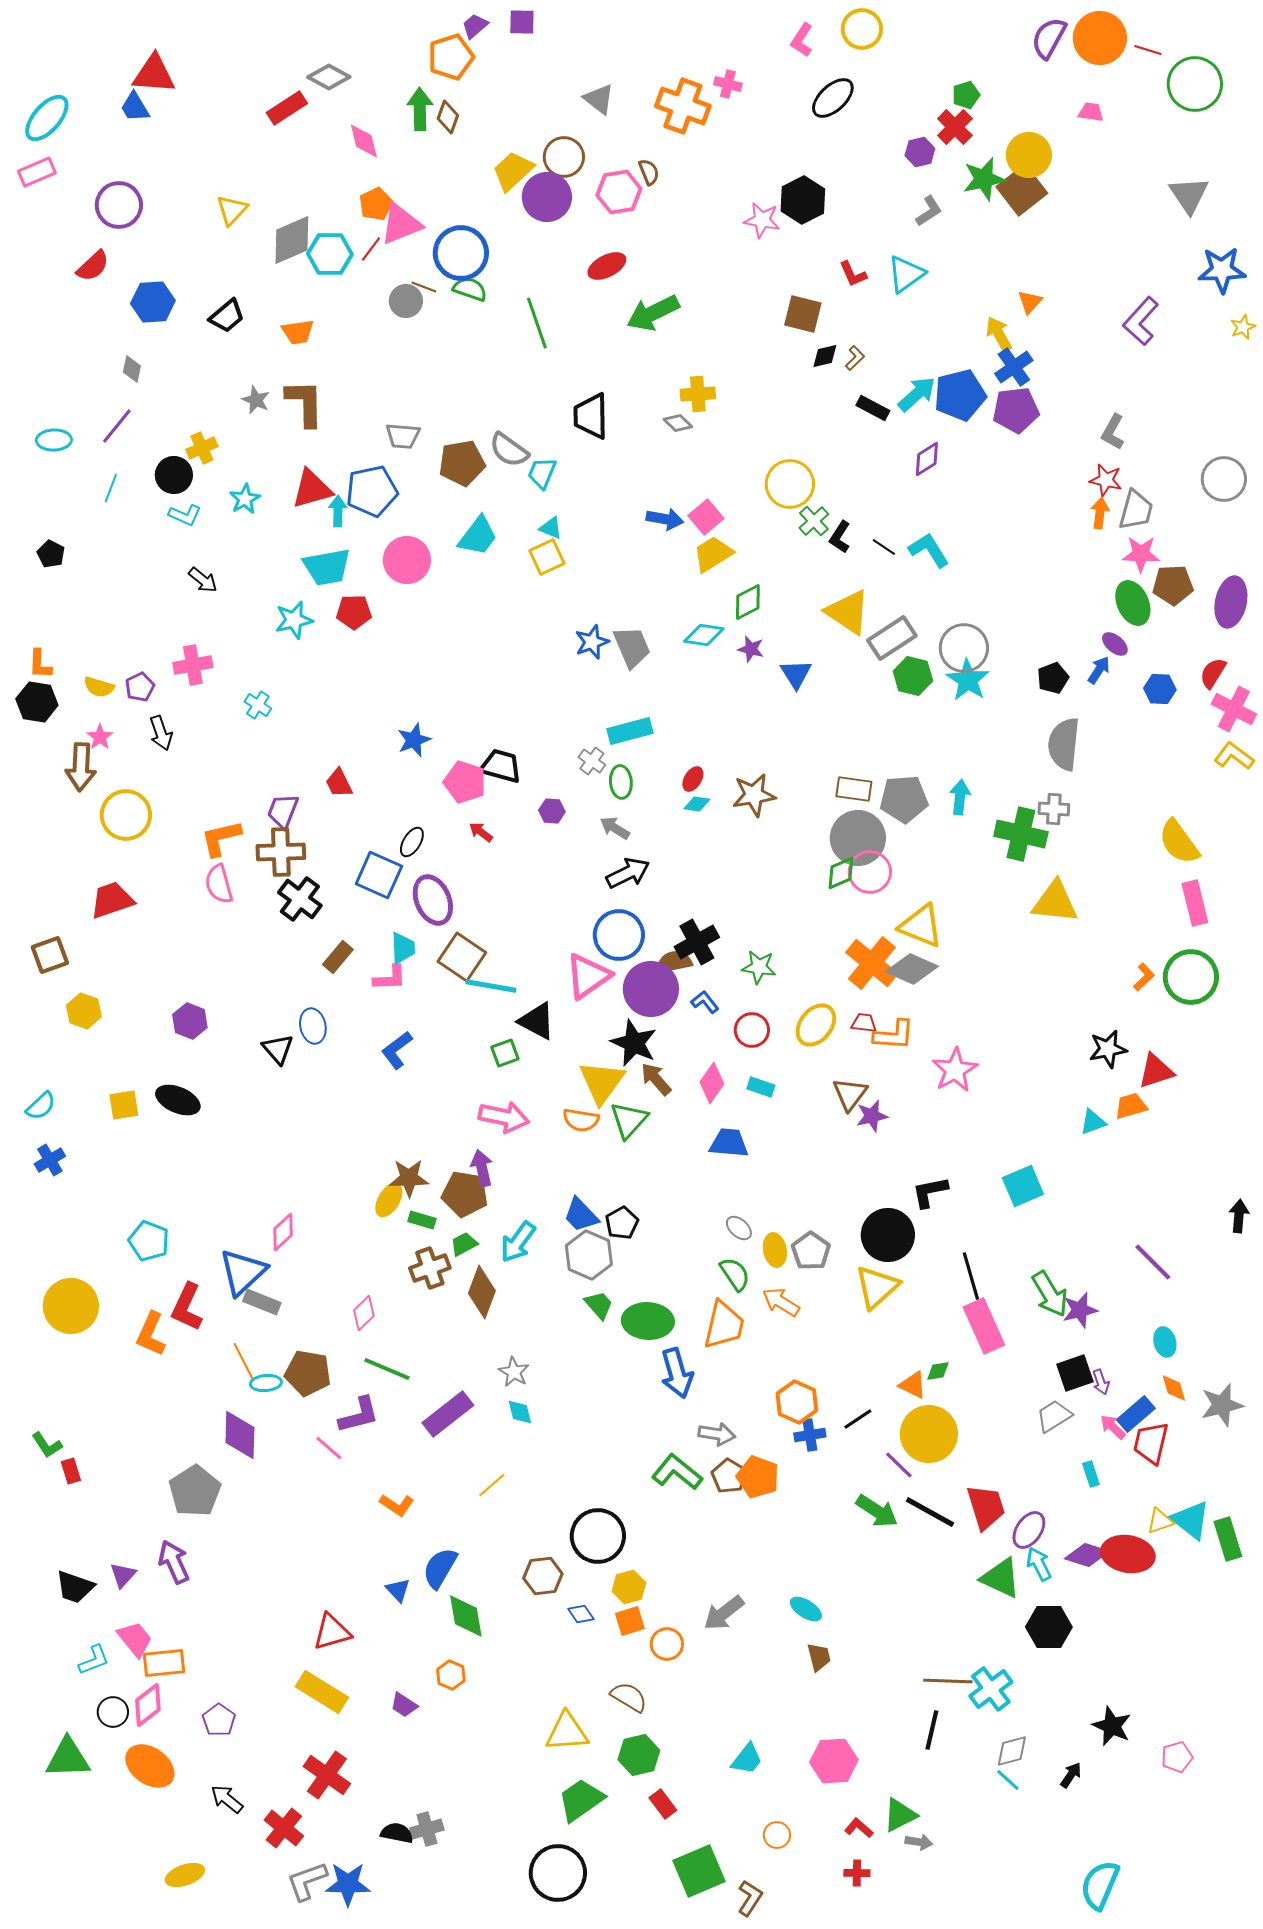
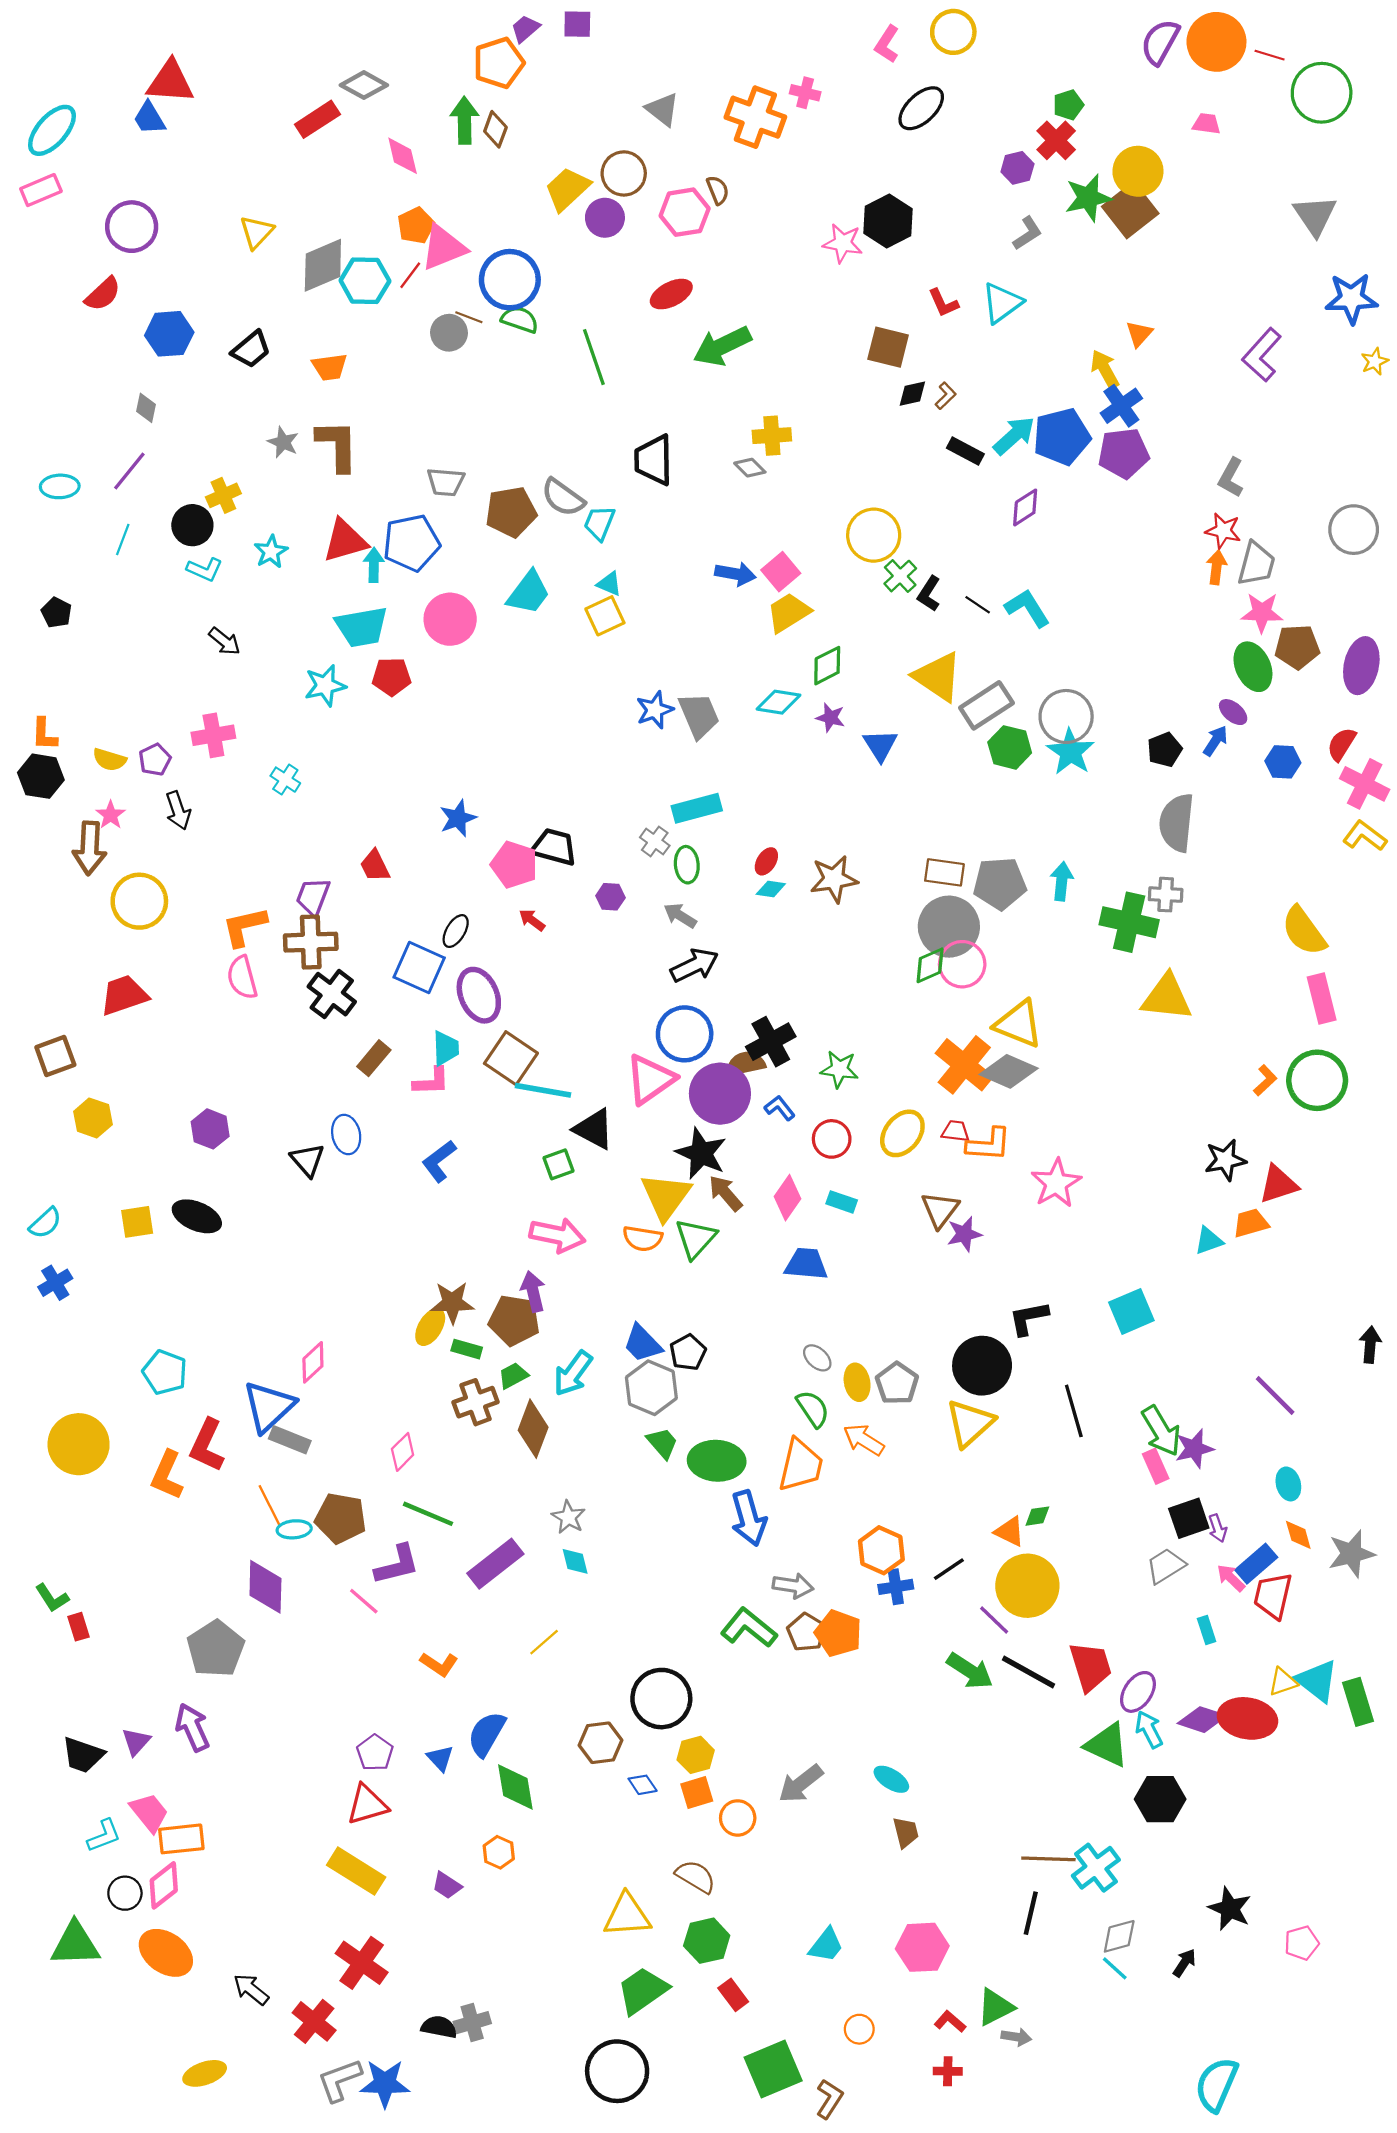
purple circle: (547, 197) -> (605, 218), size x0.7
pink rectangle: (984, 1326) -> (1156, 1466), moved, size x0.6
purple pentagon: (219, 1720) -> (375, 1753), moved

